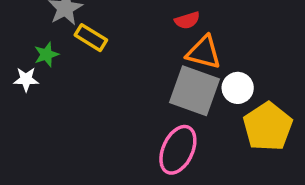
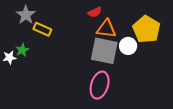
green star: (46, 55) -> (22, 50), moved
yellow pentagon: (268, 127) -> (146, 29), moved

